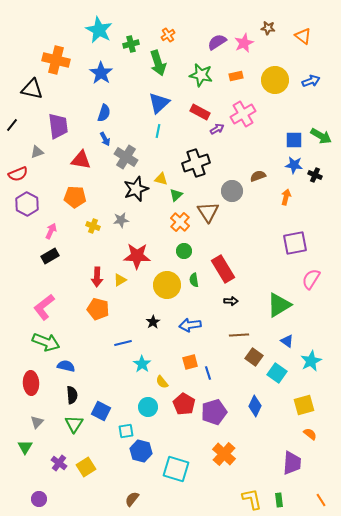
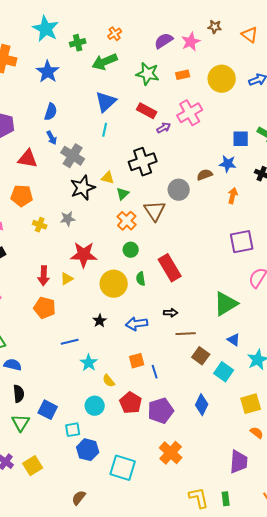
green arrow: (158, 63) -> (105, 62), turned 85
blue star: (294, 165) -> (228, 164), moved
black arrow: (231, 301) -> (171, 313), moved

